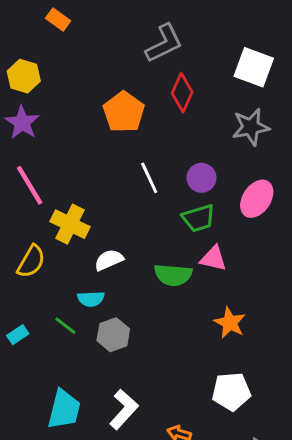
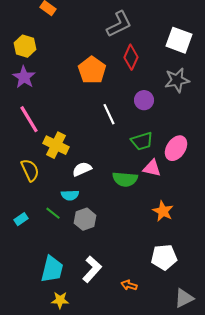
purple circle: (201, 178) -> (144, 100), moved
pink ellipse: (257, 199) -> (176, 148), moved
yellow semicircle: (31, 261) -> (30, 170), turned -55

